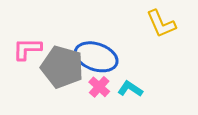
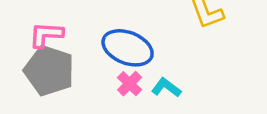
gray pentagon: (62, 67) -> (49, 71), moved

